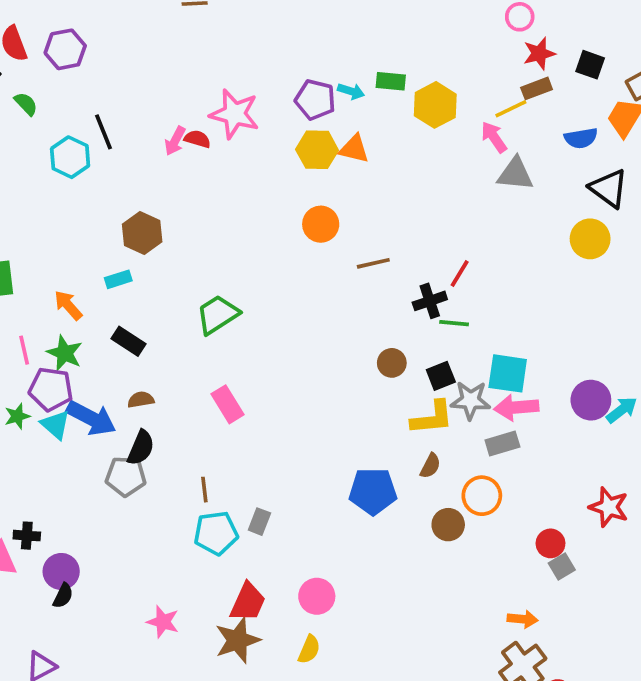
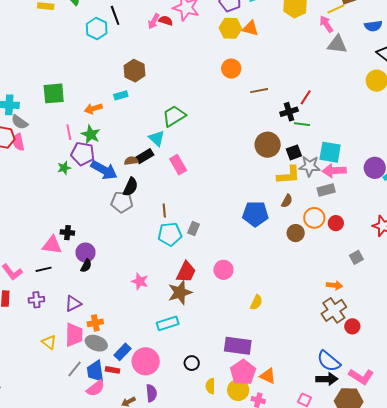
orange arrow: (68, 305) -> (93, 109), turned -66
black rectangle: (128, 341) -> (145, 156), moved, turned -66
brown circle: (392, 363) -> (268, 145), size x1.6
cyan triangle: (56, 425) -> (157, 138), moved
red circle: (550, 543) -> (336, 223), moved
yellow semicircle: (309, 649) -> (256, 302), moved

